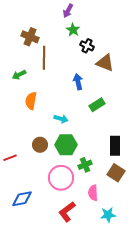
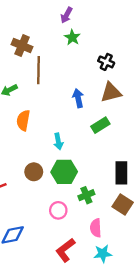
black cross: (87, 46) -> (106, 62), moved
brown triangle: (105, 63) -> (111, 92), moved, turned -36
cyan arrow: (61, 119) -> (58, 141), turned 64
pink circle: (61, 178) -> (58, 210), size x0.6
cyan star: (108, 215) -> (103, 254), moved

